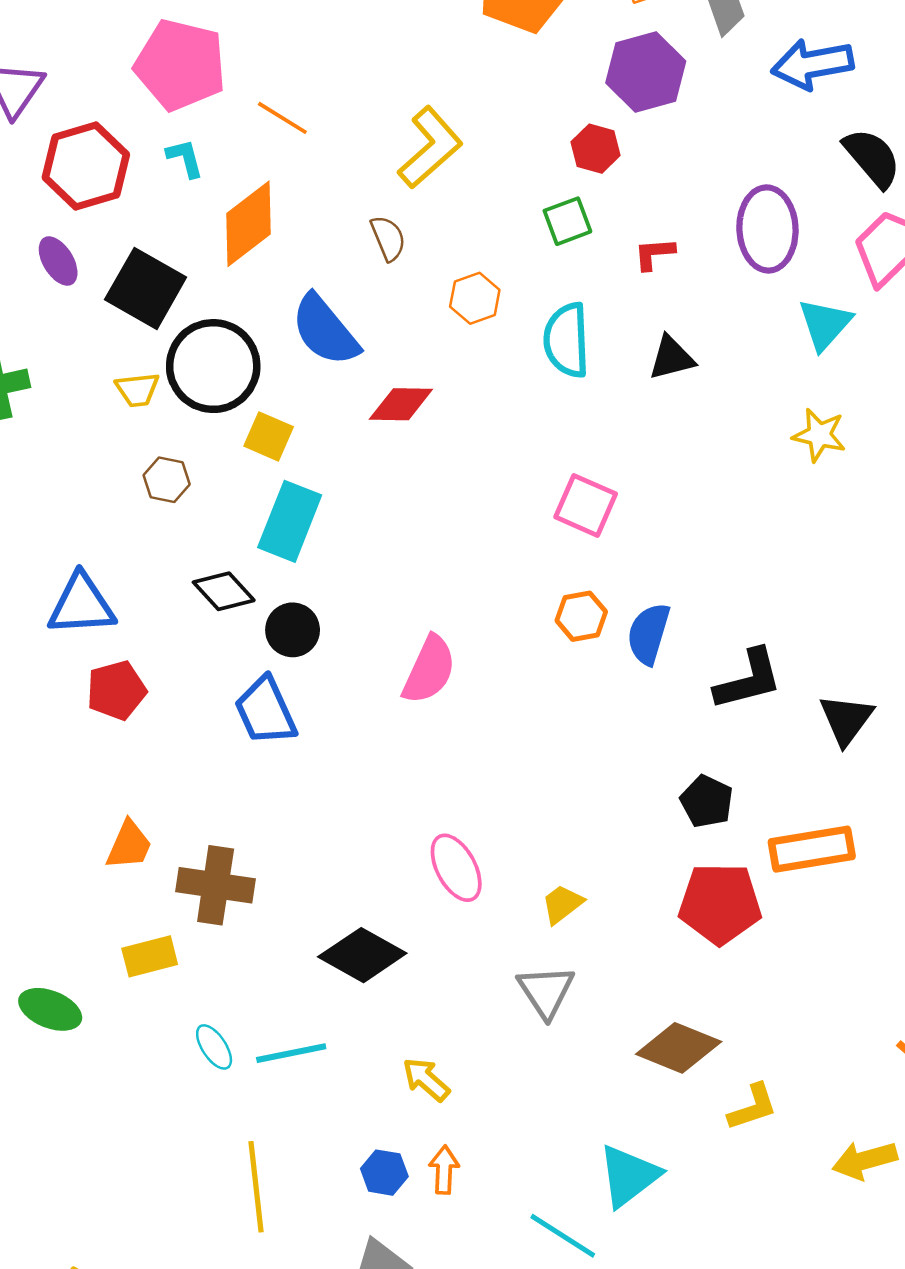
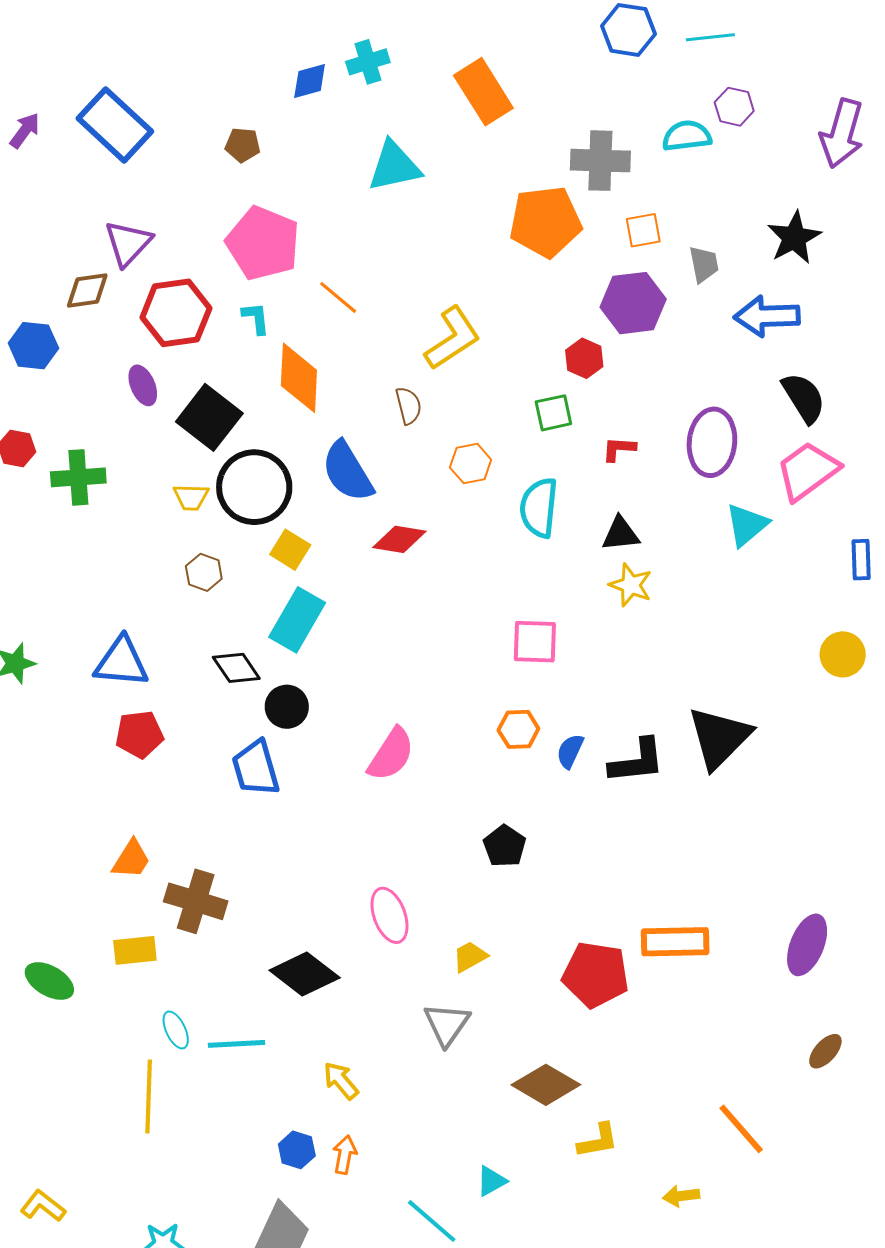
orange diamond: (249, 224) -> (299, 378), turned -58
yellow star: (819, 435) -> (631, 585), moved
pink square: (586, 505) -> (535, 642), turned -30
blue semicircle: (649, 634) -> (570, 751), size x0.7
black L-shape: (748, 680) -> (637, 761), moved
black triangle: (846, 719) -> (719, 737), moved, size x1.5
black pentagon: (707, 801) -> (505, 846), moved
yellow arrow: (865, 1160) -> (681, 1196), size x0.7
cyan triangle: (629, 1176) -> (491, 1181), size x0.6
yellow line: (256, 1187) -> (149, 1097), moved

